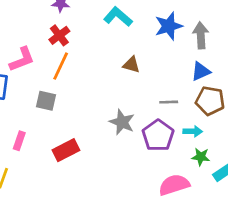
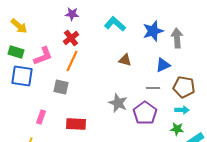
blue triangle: (201, 71) -> (163, 65), moved
cyan arrow: (193, 131) -> (182, 110), moved
red rectangle: (66, 150) -> (76, 124), turned 30

